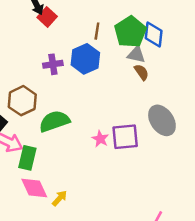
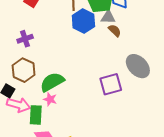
blue hexagon: (85, 59) -> (83, 21), moved
purple cross: (53, 64) -> (25, 39), moved
pink star: (100, 139) -> (50, 99), moved

